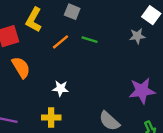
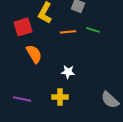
orange line: (61, 42) -> (68, 32), turned 35

